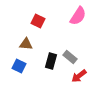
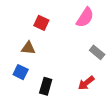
gray rectangle: (70, 57) -> (97, 52), moved
black rectangle: (51, 61) -> (46, 86), moved

